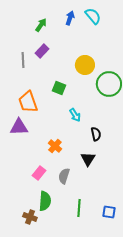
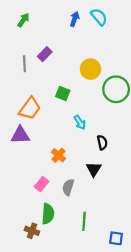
green arrow: (41, 25) -> (23, 20), moved
orange trapezoid: (28, 102) -> (30, 108), turned -125
blue square: (109, 212) -> (116, 238), moved

